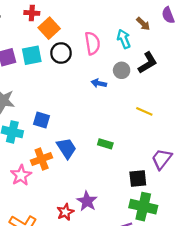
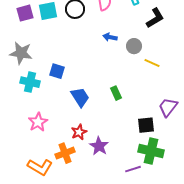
gray circle: (122, 70) -> (134, 46), moved
green rectangle: (105, 144) -> (116, 93), turned 48
orange cross: (42, 159) -> (65, 153), moved
red star: (65, 212) -> (79, 132), moved

